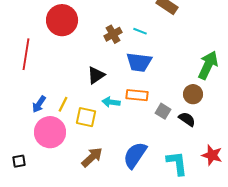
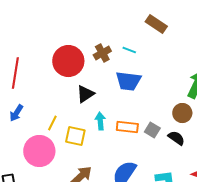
red circle: (62, 20) -> (68, 61), moved
orange rectangle: (137, 95) -> (127, 127), moved
cyan arrow: (111, 102) -> (100, 121), turned 78
blue arrow: (39, 104) -> (16, 113), moved

